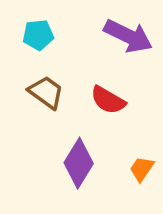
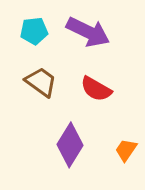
purple arrow: (128, 36) -> (88, 32), moved

